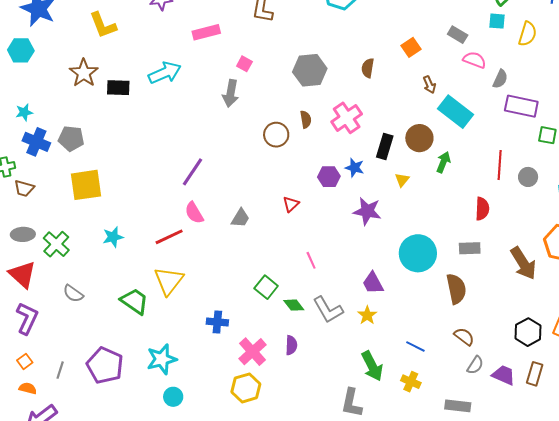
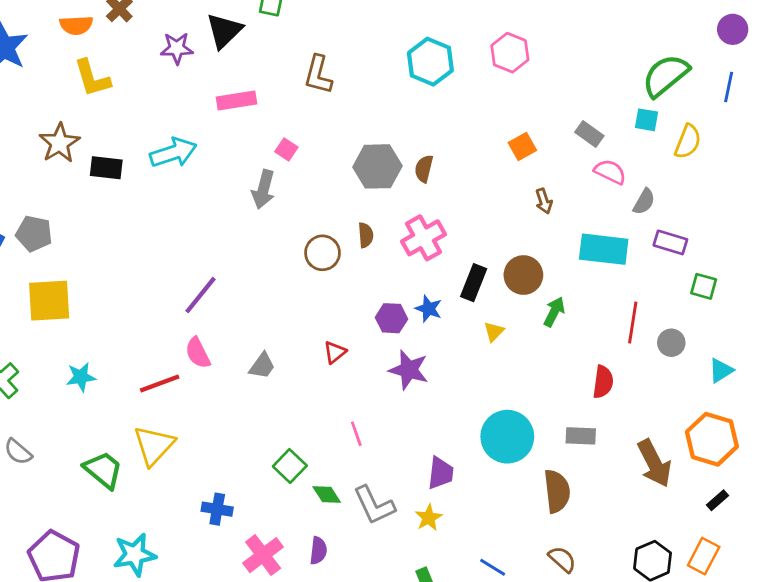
brown semicircle: (368, 68) -> (424, 169), moved
purple rectangle: (521, 106) -> (670, 242), size x0.7
cyan rectangle: (455, 112) -> (604, 249), moved, turned -36
purple star: (367, 211) -> (409, 370), moved
purple trapezoid: (373, 283) -> (441, 473), turned -150

